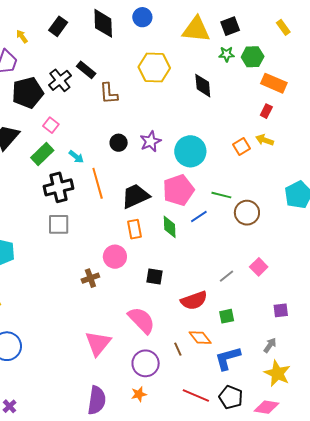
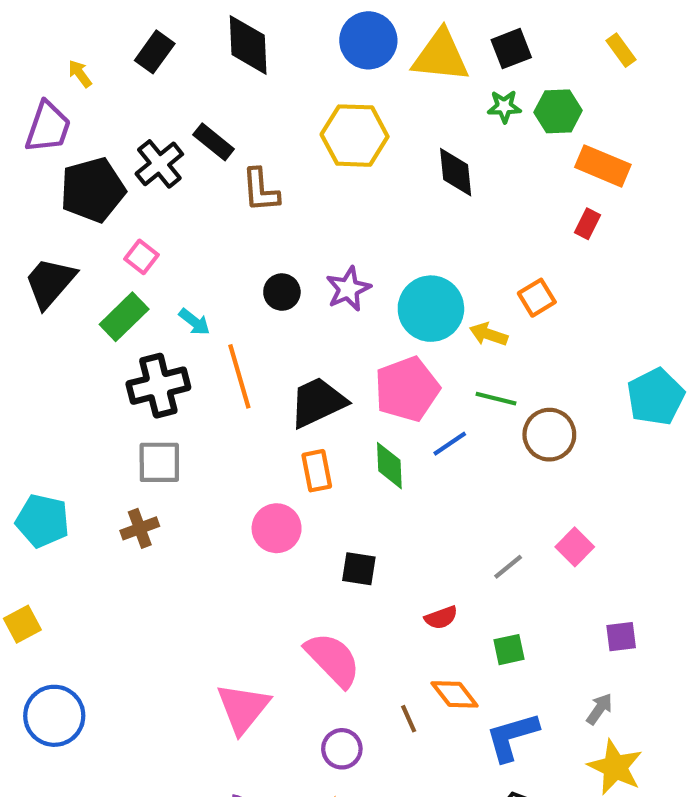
blue circle: (142, 17) -> (368, 40), moved, size x1.4
yellow arrow: (265, 140) -> (489, 334), moved
brown cross: (90, 278) -> (140, 528), moved
red semicircle: (194, 300) -> (441, 618), size x0.6
purple circle: (146, 363) -> (342, 749), size x0.7

